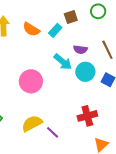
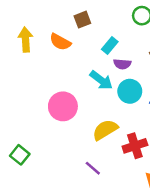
brown square: (71, 17) -> (82, 20), moved
cyan rectangle: (55, 30) -> (110, 45), moved
yellow semicircle: (32, 123) -> (105, 130), moved

